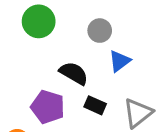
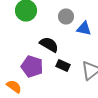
blue triangle: (120, 61) -> (84, 28), moved, turned 49

